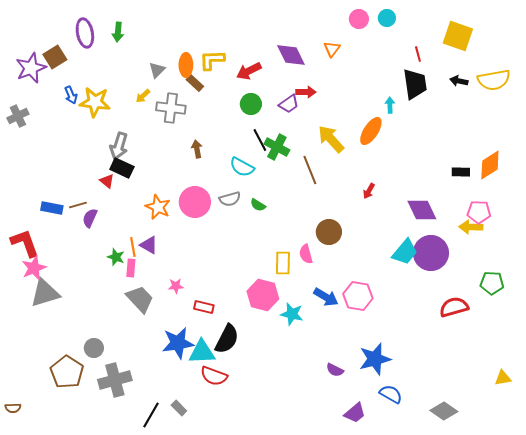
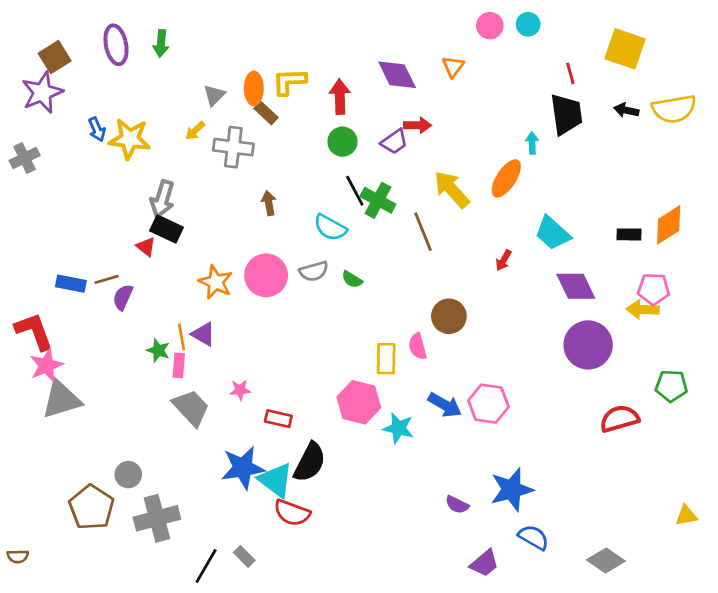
brown square: (55, 57) -> (55, 57), moved
red arrow: (249, 71) -> (340, 97), turned 115
cyan trapezoid: (405, 252) -> (553, 233), moved, turned 92
cyan triangle: (202, 352) -> (276, 480), turned 40

